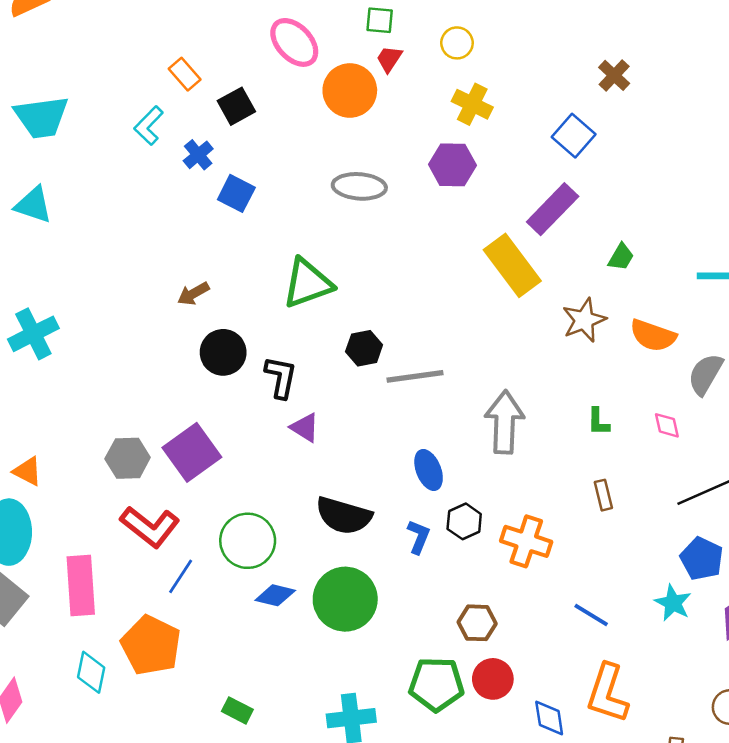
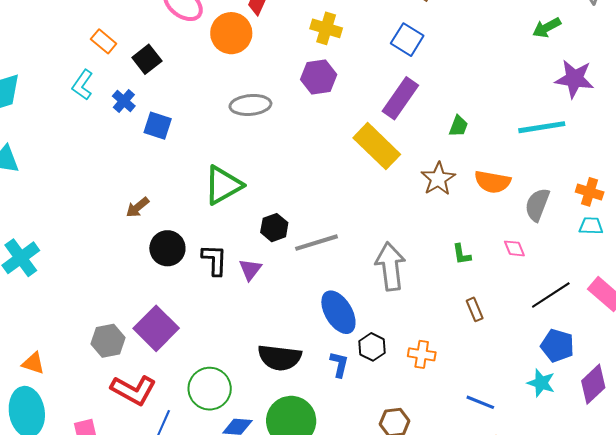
purple triangle: (305, 427) -> (250, 269), moved, turned 45
blue ellipse: (429, 470) -> (338, 312), size x1.4
orange cross: (526, 541) -> (422, 354), size x0.7

